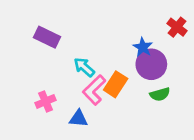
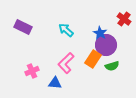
purple rectangle: (47, 37) -> (23, 27), moved
cyan arrow: (84, 67) -> (66, 30), moved
orange rectangle: (116, 84) -> (93, 59), moved

